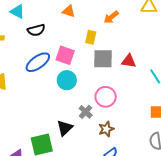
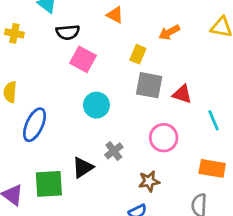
pink square: (65, 55) -> (83, 59), moved
blue ellipse: (38, 62) -> (35, 125), moved, turned -40
pink circle: (106, 97) -> (164, 138), moved
brown star: (106, 129) -> (149, 181), moved

